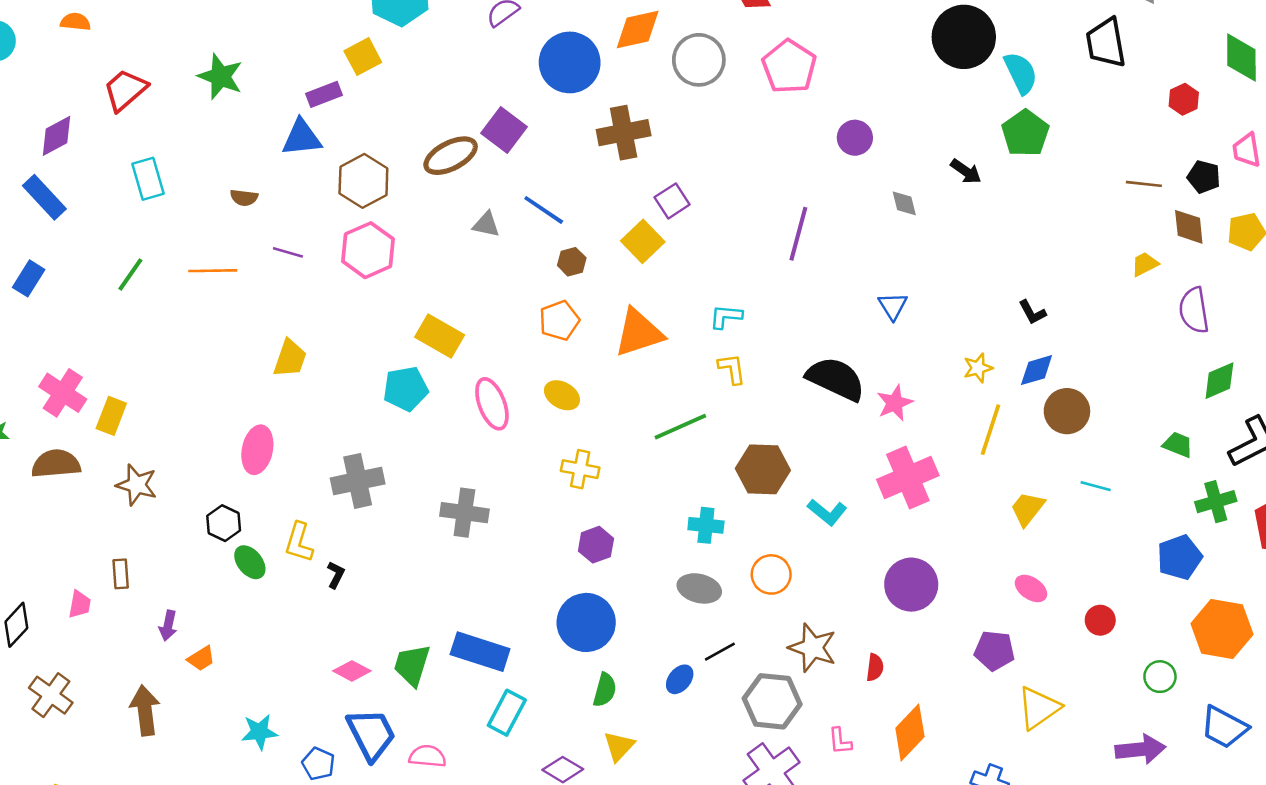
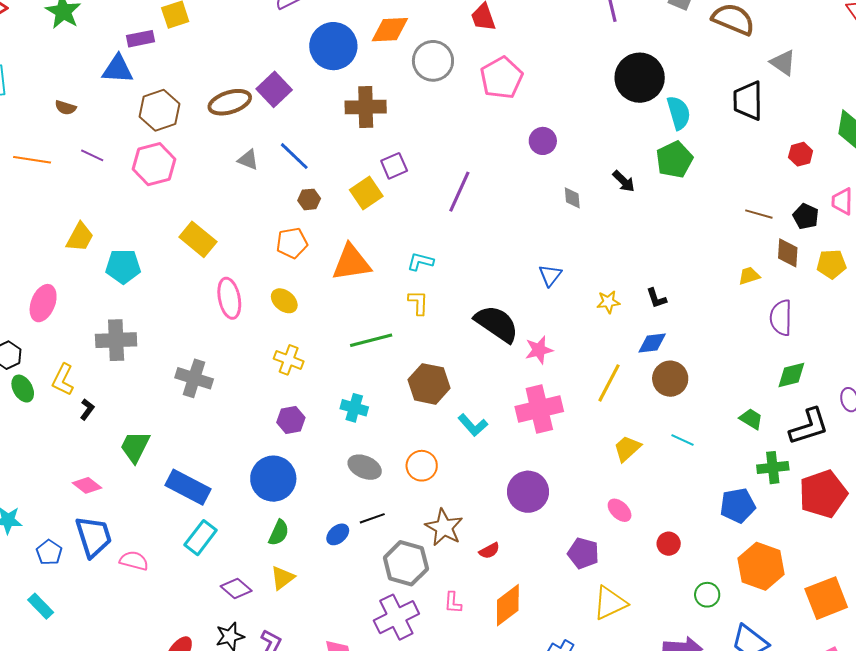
purple line: (798, 234) -> (459, 192), moved
yellow star: (978, 368) -> (608, 302), moved
cyan pentagon: (406, 389) -> (123, 266), moved
cyan cross: (706, 525) -> (354, 408), moved
green trapezoid: (412, 665) -> (135, 447), moved
red semicircle: (875, 667) -> (489, 551), turned 45

